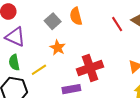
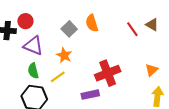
orange star: (58, 48) -> (64, 55), moved

